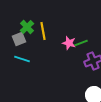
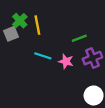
pink star: (69, 43) -> (66, 61), moved
cyan line: (22, 59) -> (43, 56), moved

